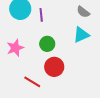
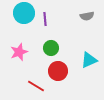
gray semicircle: (83, 12) -> (87, 16), turned -48
cyan triangle: (81, 35) -> (89, 60), moved

